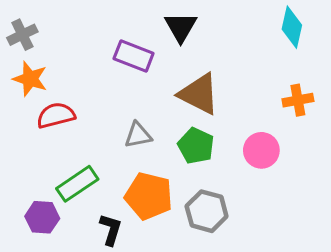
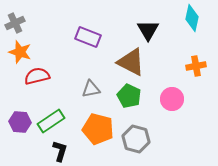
black triangle: (181, 27) -> (148, 30), moved
purple hexagon: (42, 217) -> (20, 122), moved
black L-shape: (111, 229) -> (60, 151), moved

